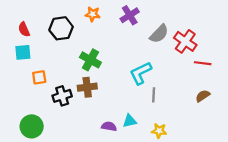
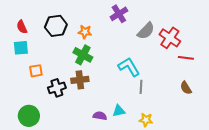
orange star: (93, 14) -> (85, 32), moved
cyan L-shape: (141, 73) -> (129, 67), turned 85
brown semicircle: (203, 96) -> (186, 88), turned -88

